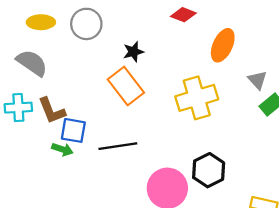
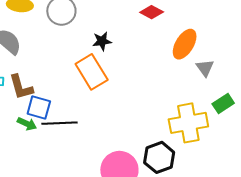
gray triangle: (257, 80) -> (205, 68), moved
yellow cross: (197, 98) -> (188, 123), moved
black line: (118, 146) -> (59, 123), moved

